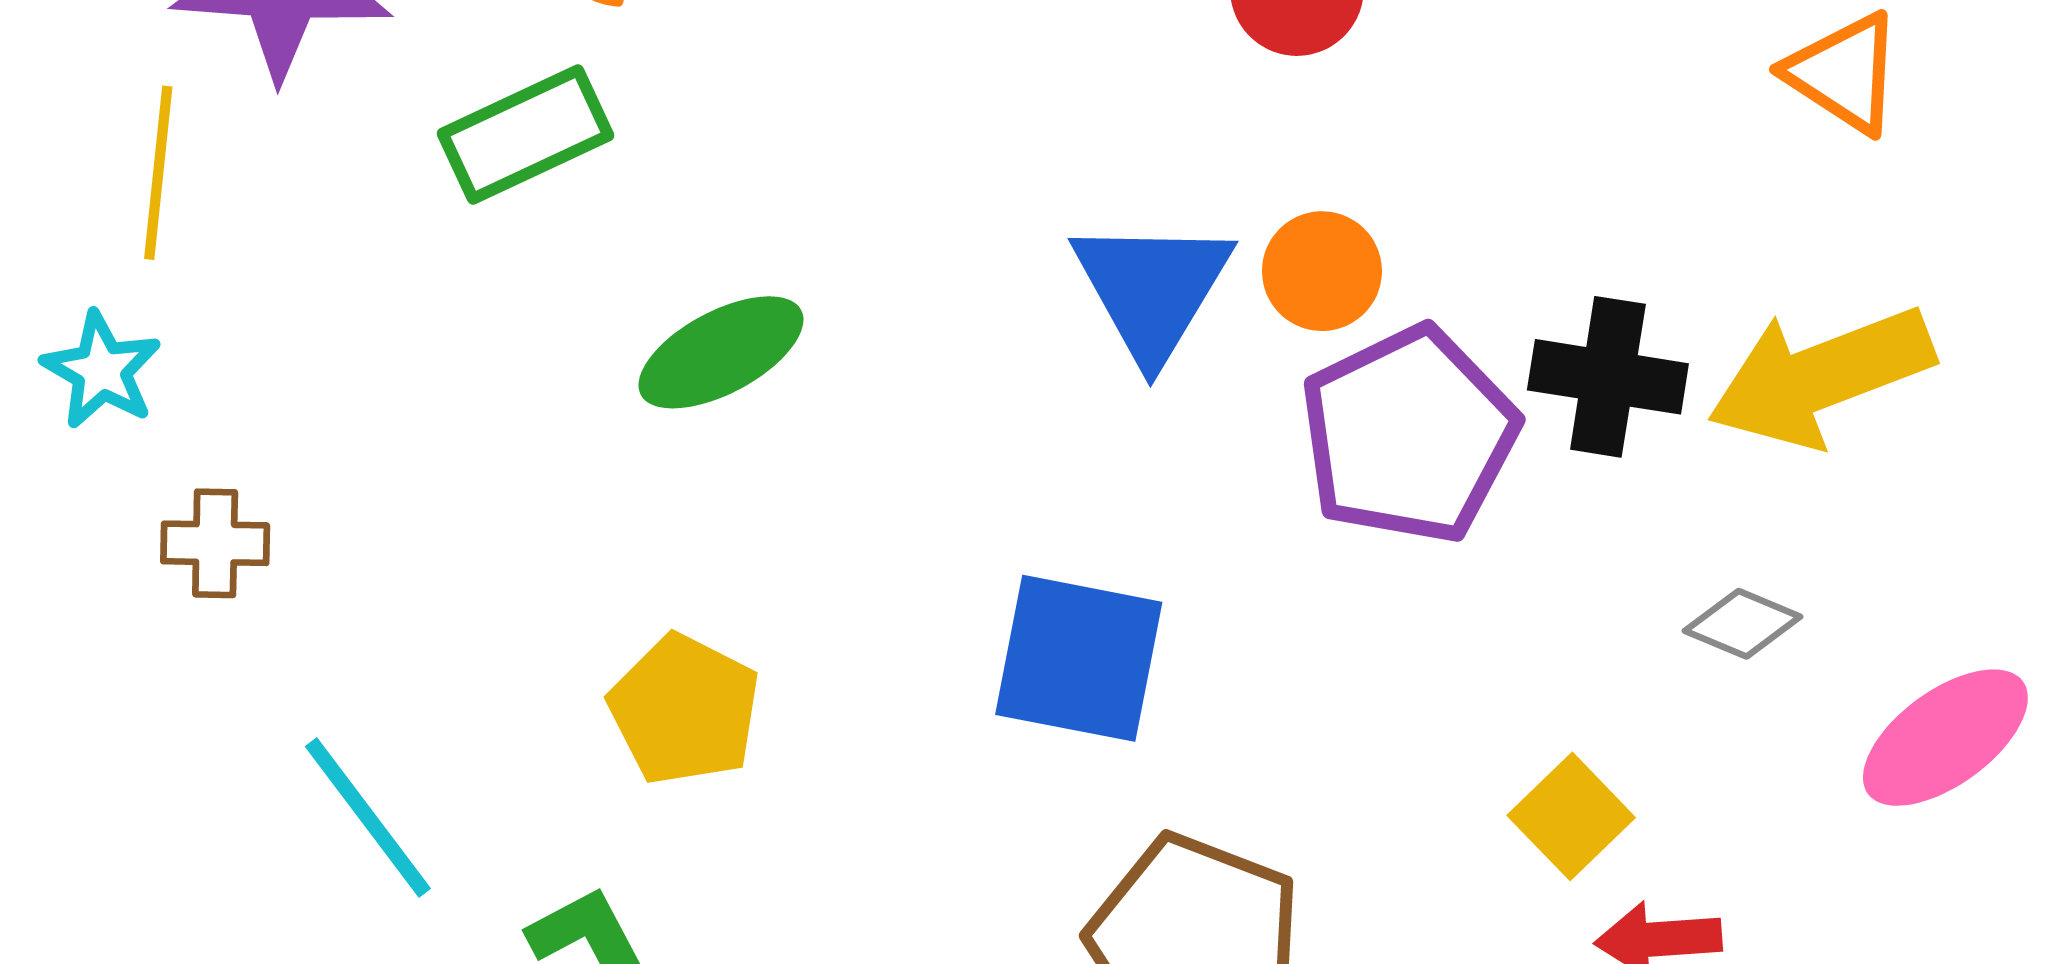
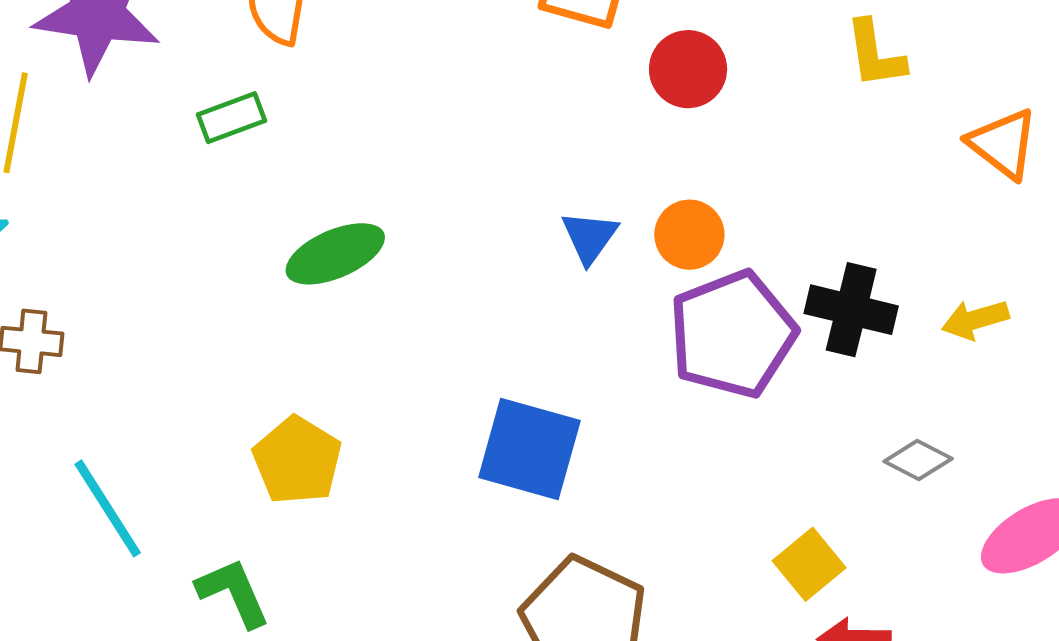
green rectangle: (525, 134) -> (232, 118), size x0.7
blue triangle: (1152, 289) -> (590, 237), size x0.6
yellow arrow: (1821, 377) -> (975, 320), size x0.5

